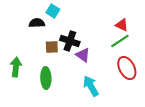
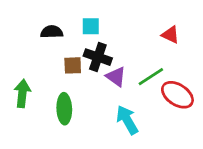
cyan square: (53, 11) -> (91, 26), moved, turned -32
green line: (120, 41) -> (151, 77), moved
red ellipse: (127, 68) -> (177, 95), turned -30

